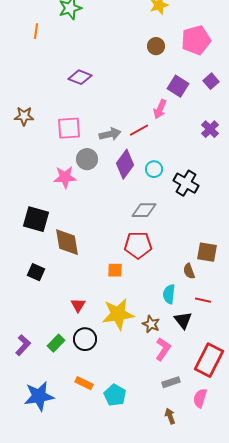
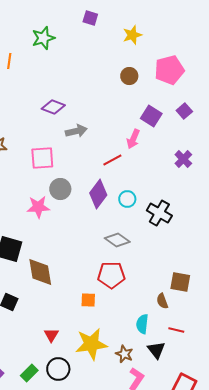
gray arrow: (110, 134) -> (76, 131), moved
gray diamond: (144, 210) -> (117, 240), turned 35

